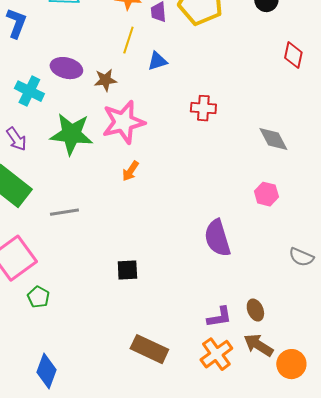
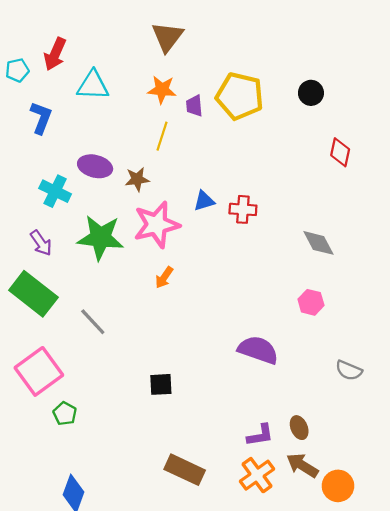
blue triangle: (157, 61) -> (204, 201), moved
gray line: (64, 212) -> (93, 322), turned 56
purple semicircle: (217, 238) -> (258, 350), turned 126

